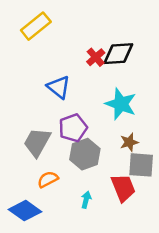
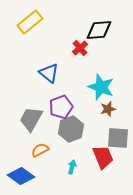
black diamond: (118, 54) -> (99, 30), moved
brown star: (129, 142) -> (108, 109), moved

